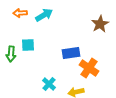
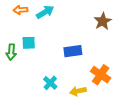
orange cross: (89, 68) -> (101, 75), moved

